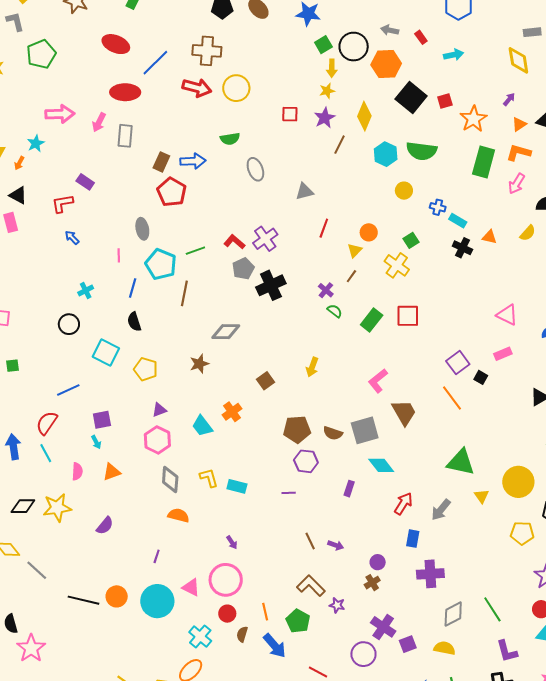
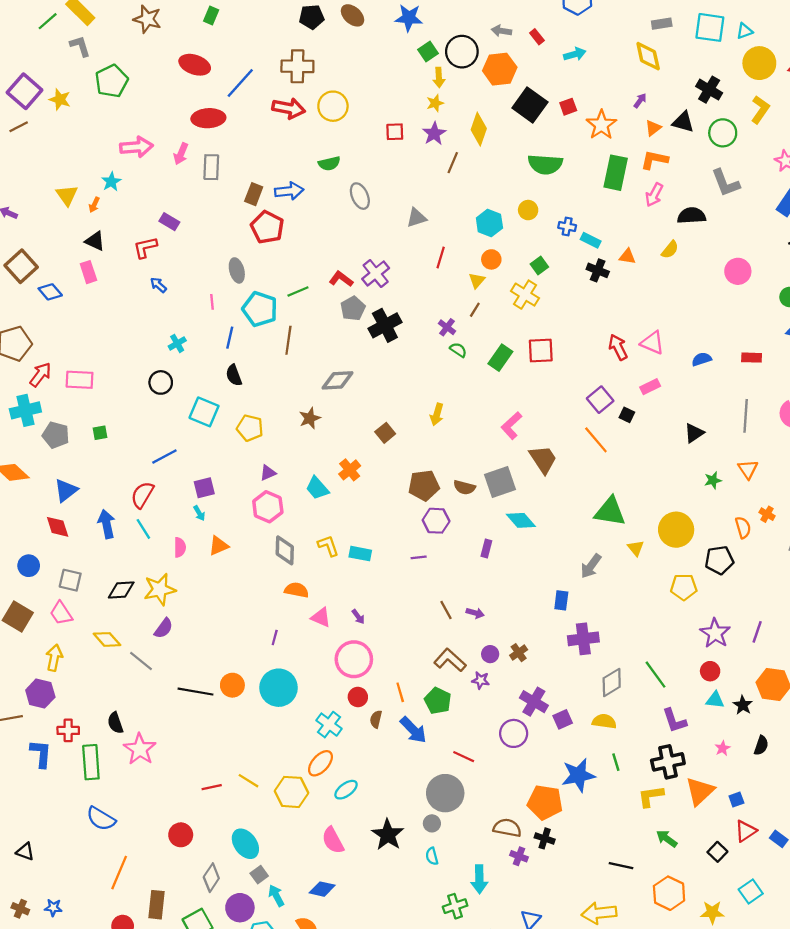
cyan hexagon: (386, 154) -> (489, 223), moved
red arrow: (403, 504) -> (618, 347), moved, turned -55
purple semicircle: (105, 526) -> (164, 628), moved
purple circle: (378, 562) -> (490, 654), moved
pink triangle: (191, 587) -> (321, 617), moved

